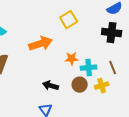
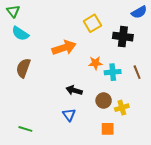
black cross: (112, 33) -> (123, 37), moved
brown circle: (80, 85) -> (104, 101), moved
yellow cross: (102, 86) -> (122, 108), moved

